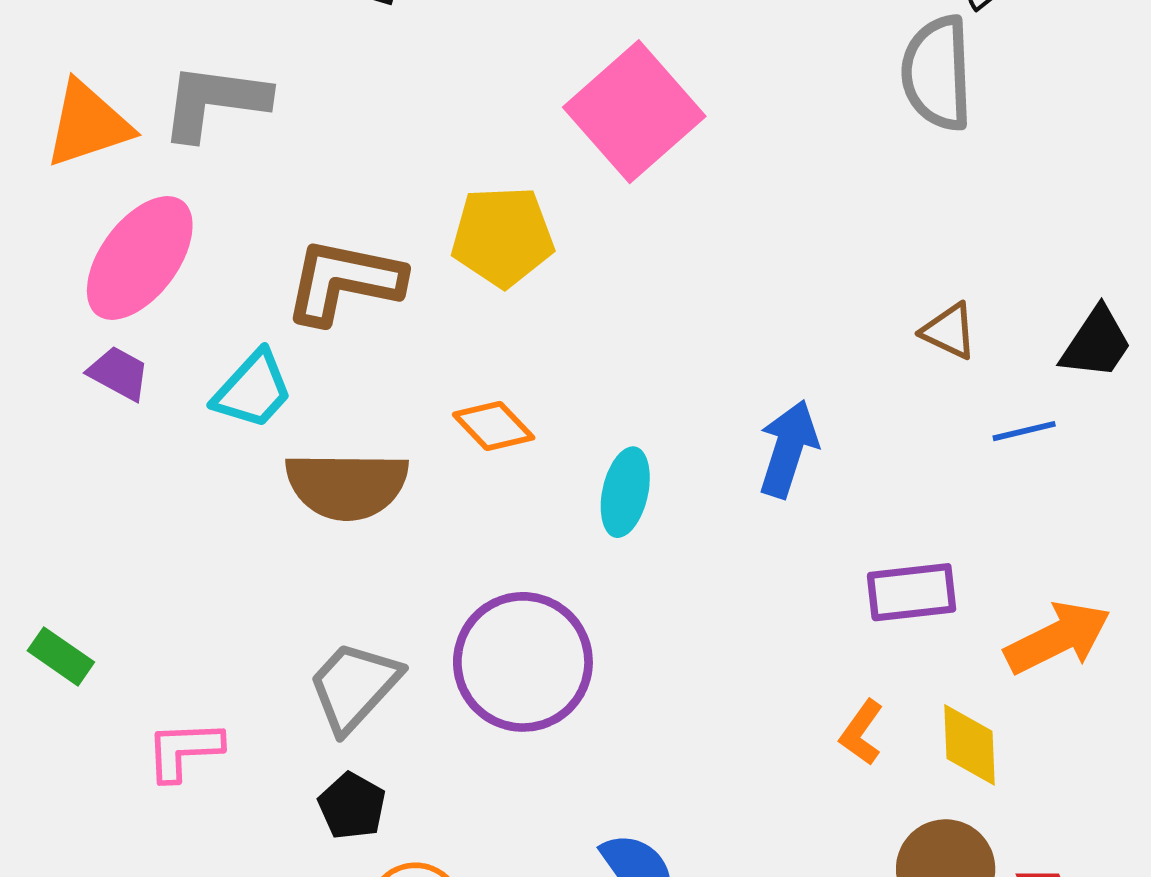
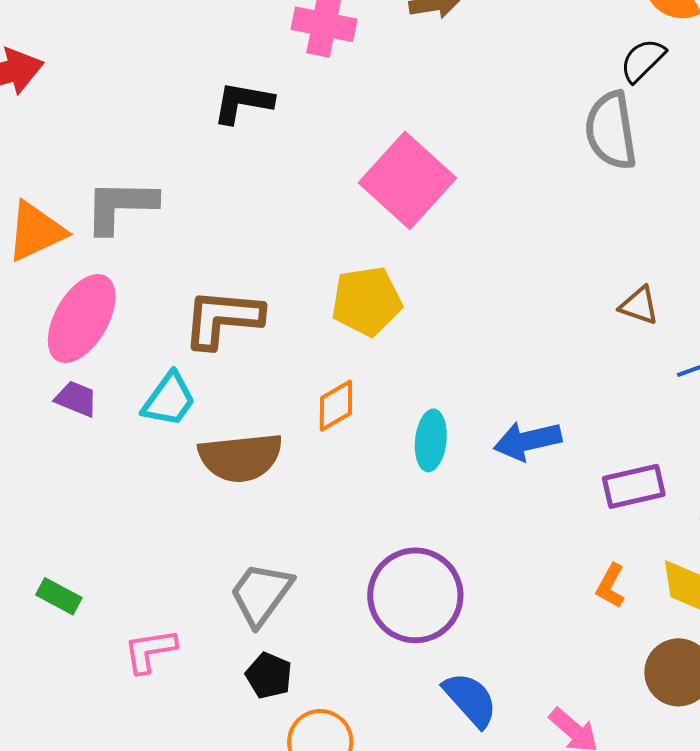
yellow pentagon: (502, 237) -> (367, 301), moved
orange diamond: (494, 426) -> (336, 406), turned -70
blue arrow: (788, 449) -> (528, 441), moved, turned -114
purple circle: (523, 662) -> (415, 595), moved

